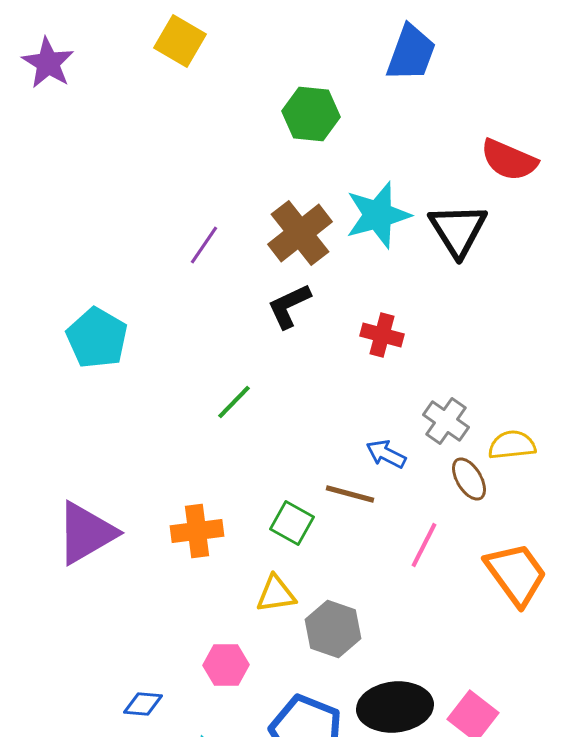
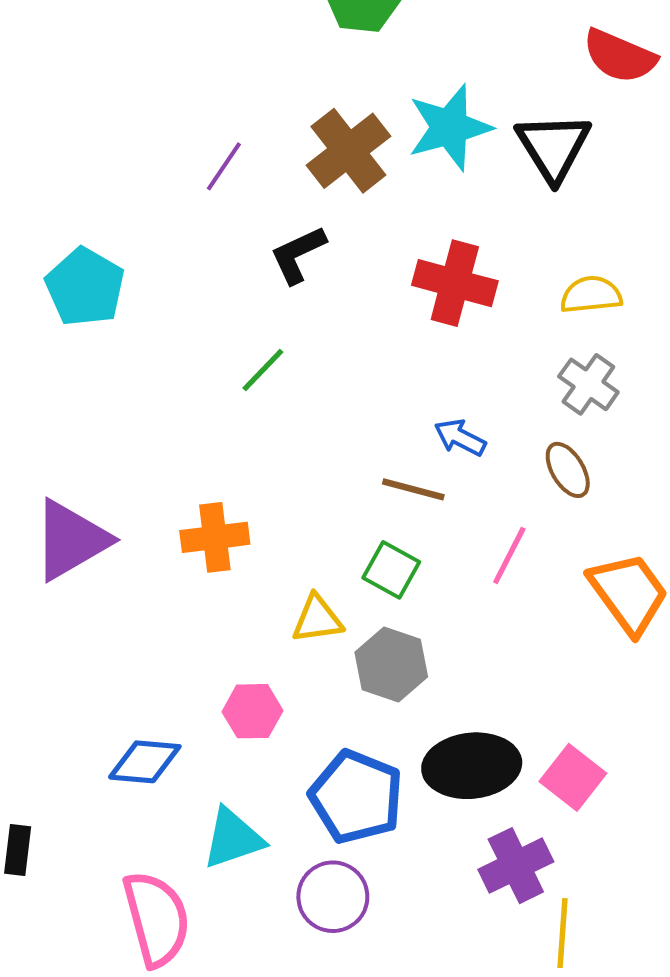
black L-shape: (289, 306) -> (298, 255), moved
red cross: (382, 335) -> (455, 283), size x1.5
gray cross: (446, 421) -> (588, 384), moved
yellow semicircle: (512, 445) -> (591, 295), moved
green square: (292, 523) -> (391, 570), moved
blue diamond: (143, 704) -> (145, 762), size x1.4

